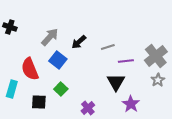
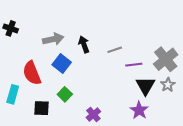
gray arrow: (50, 37) -> (53, 39), turned 36
black arrow: (79, 42) -> (84, 44), turned 112
black triangle: (116, 82) -> (145, 86), moved

